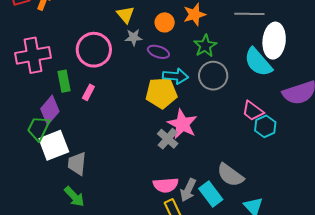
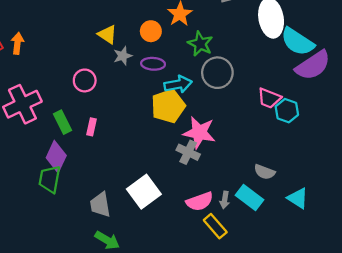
pink circle: (94, 50) -> (85, 80), size x0.6
cyan semicircle: (258, 62) -> (297, 42), moved
white square: (54, 145) -> (144, 192), moved
gray semicircle: (230, 175) -> (265, 172), size x0.7
gray arrow: (188, 190) -> (225, 200), size x0.7

